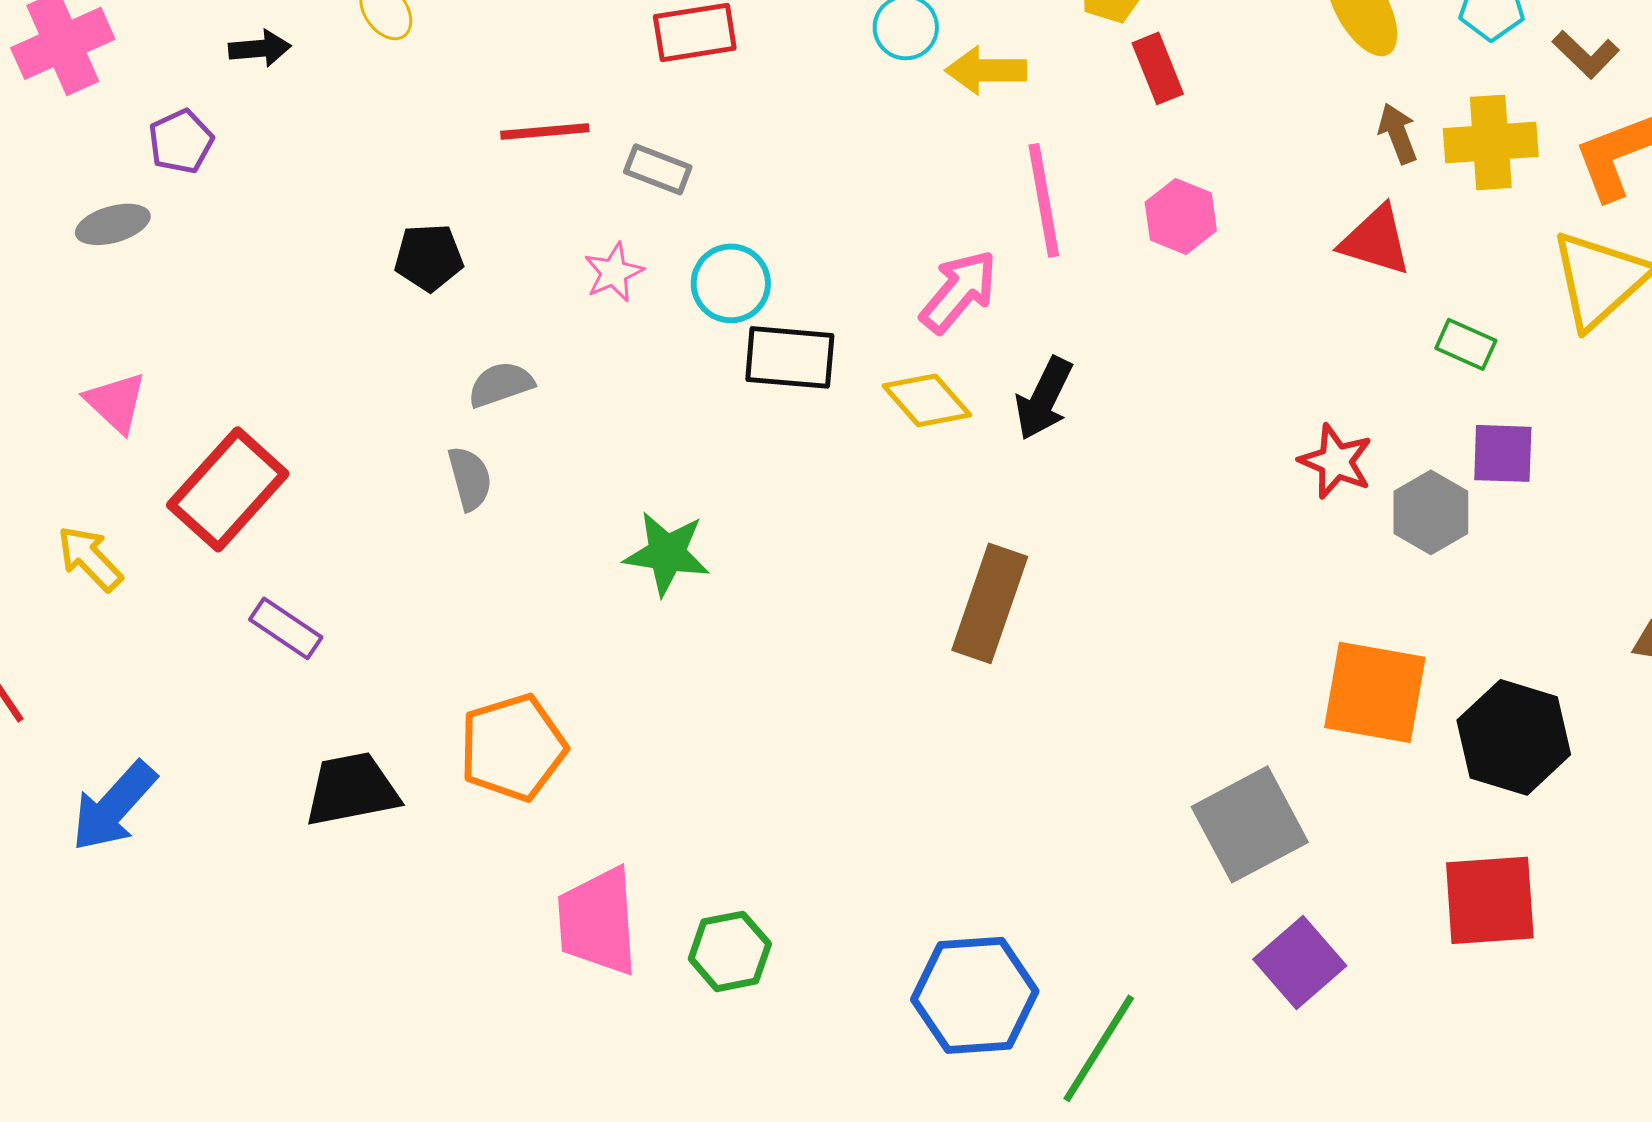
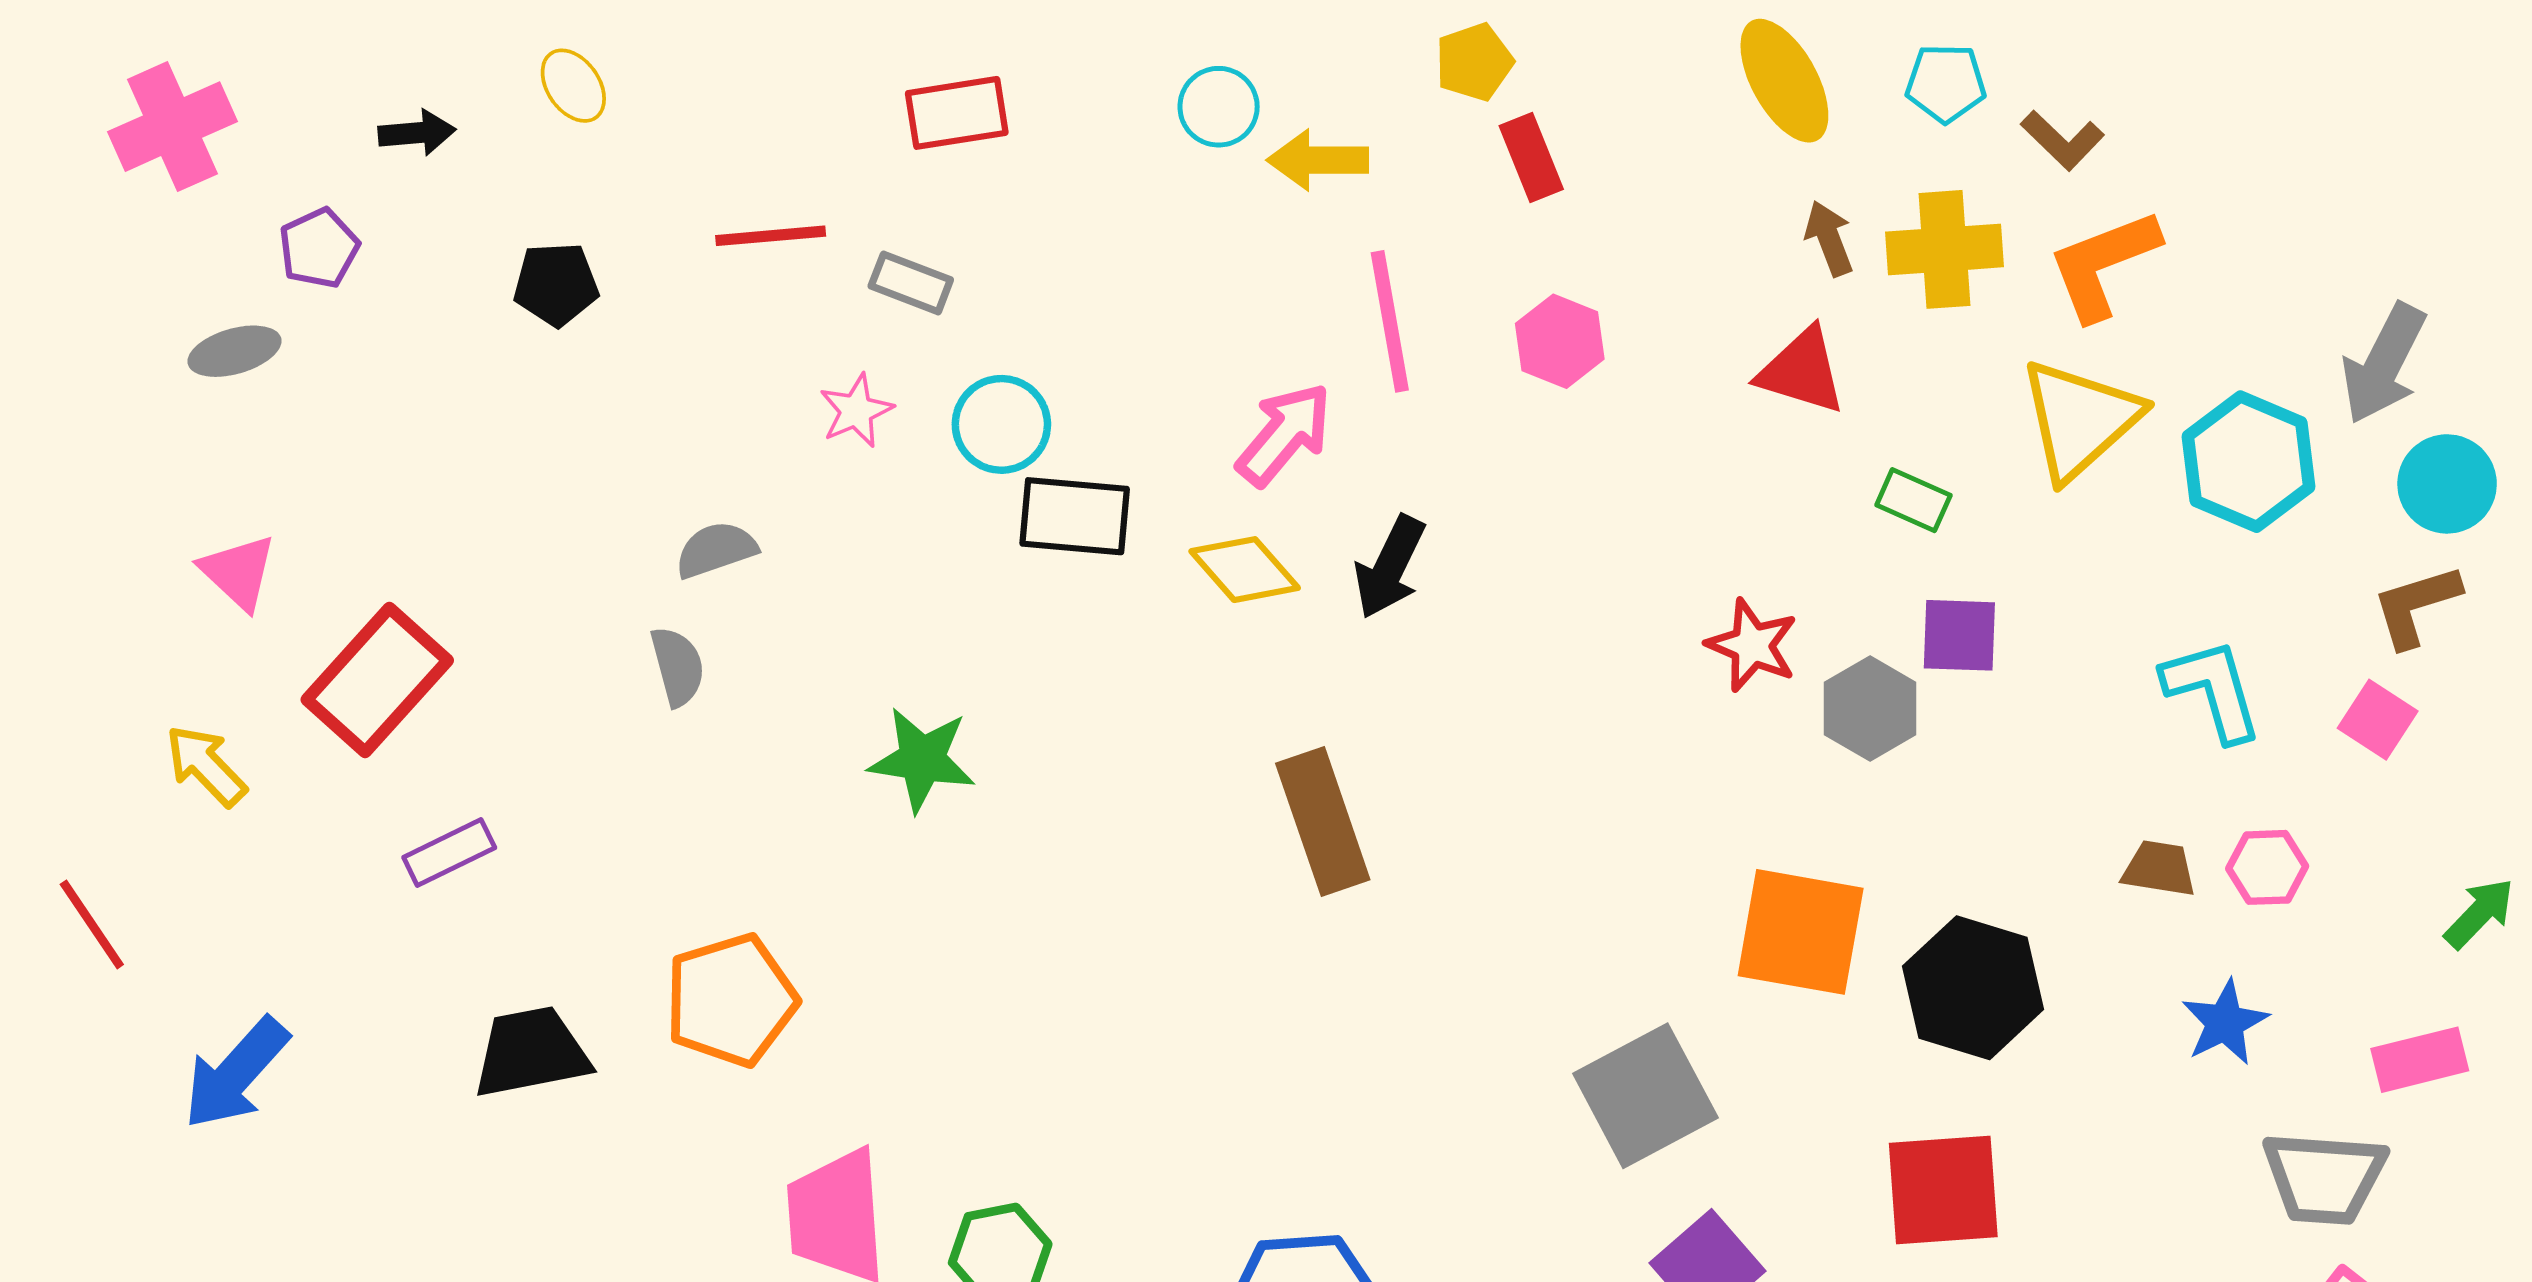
black pentagon: (429, 257) -> (556, 284), moved
brown rectangle: (990, 603) -> (1323, 821), turned -38
purple rectangle: (286, 628) -> (449, 852), turned -60

